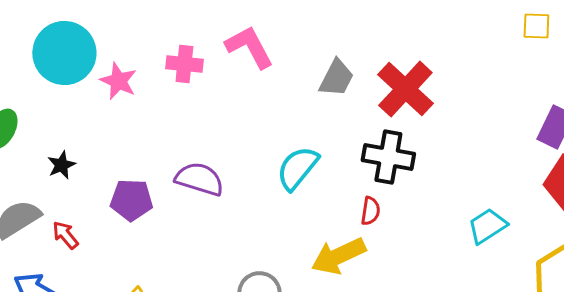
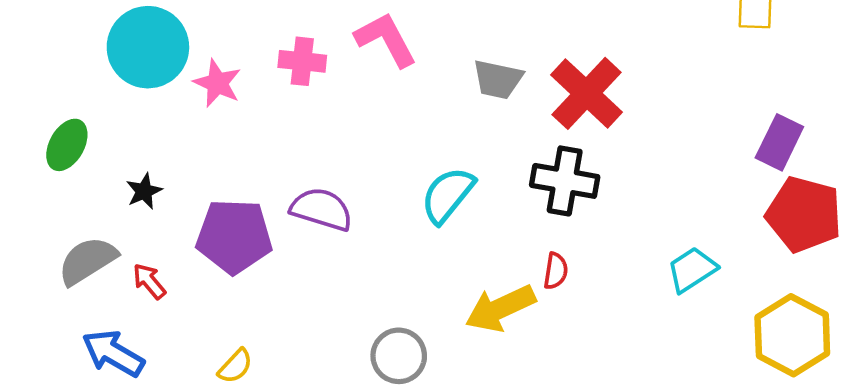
gray trapezoid: (336, 78) -> (498, 79), turned 75
purple pentagon: (131, 200) -> (234, 236), size x1.4
red semicircle: (370, 211) -> (556, 271), moved

